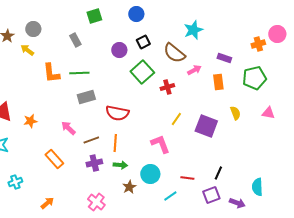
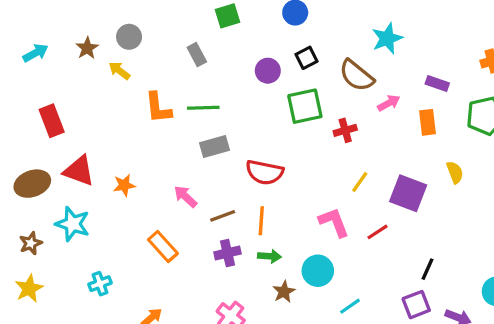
green square: (142, 72) -> (305, 106), turned 30
red line: (187, 178) -> (377, 232), moved, turned -40

